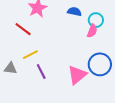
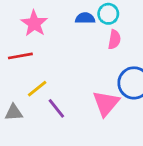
cyan circle: (96, 20) -> (108, 14), moved
red line: (23, 29) -> (20, 56), turned -36

